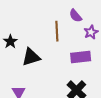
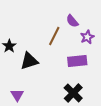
brown line: (57, 31) -> (54, 36), turned 30

